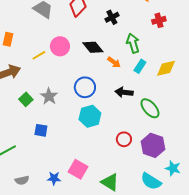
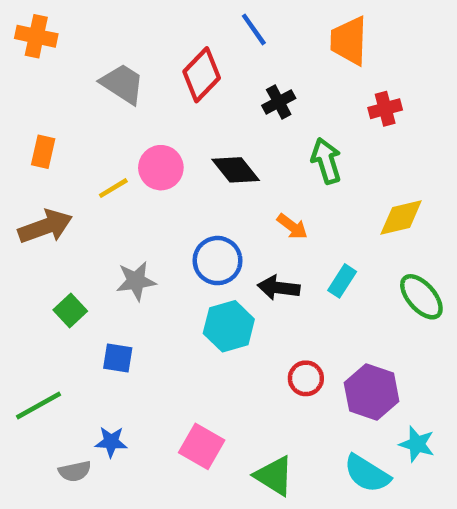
orange arrow: (114, 62) -> (292, 227), moved
cyan rectangle: (140, 66) -> (342, 281), moved
black arrow: (124, 92) -> (279, 288), moved
gray star: (49, 96) -> (136, 281), turned 30
green square: (26, 99) -> (70, 310), moved
green ellipse: (150, 108) -> (421, 297), moved
blue star: (54, 178) -> (111, 442), moved

